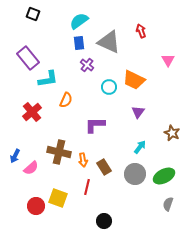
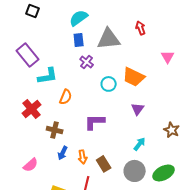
gray triangle: (109, 42) -> (109, 39), turned -30
brown cross: (59, 152) -> (55, 130), moved, size x0.7
blue arrow: (15, 156) -> (63, 153), moved

